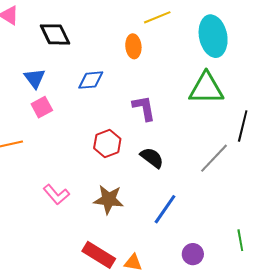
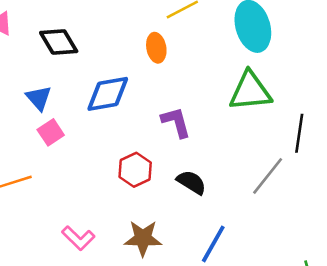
blue diamond: (91, 80) -> (108, 94), size x1.4

